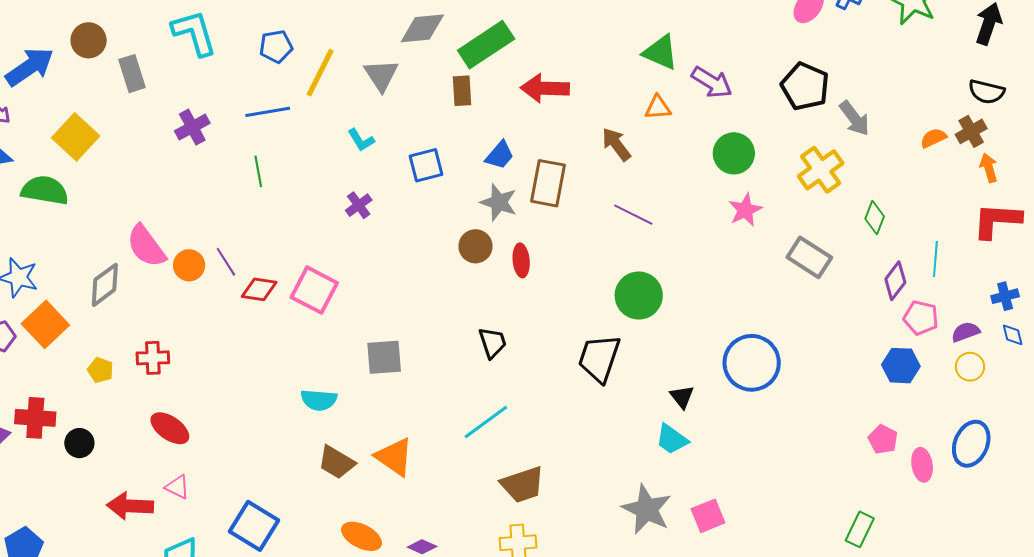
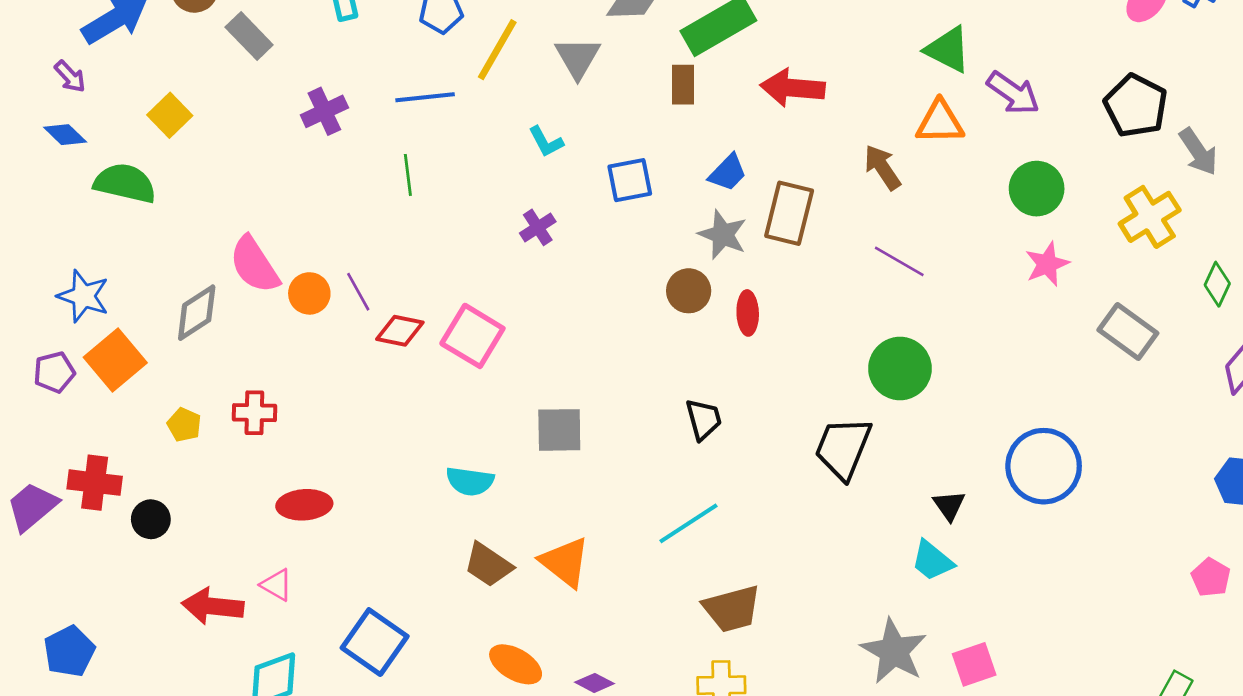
gray rectangle: (132, 74) -> (249, 36), turned -30
orange triangle: (658, 108) -> (940, 122), size x1.4
yellow square: (76, 137) -> (170, 115), size x0.7
red ellipse: (170, 428) -> (304, 505), moved, turned -42

